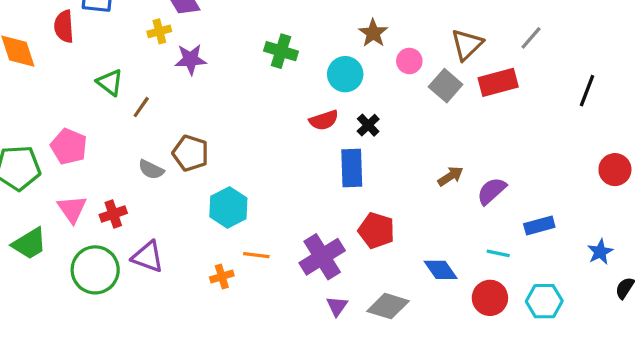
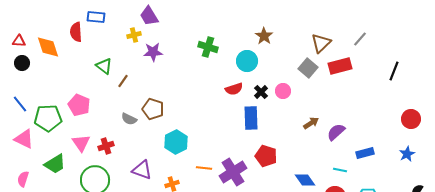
pink circle: (409, 61) -> (283, 91), moved
blue star: (600, 252) -> (407, 154), moved
orange line: (256, 255) -> (204, 168), moved
purple triangle: (148, 257) -> (142, 170), moved

